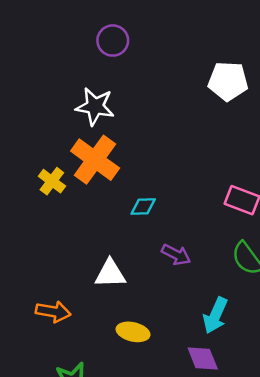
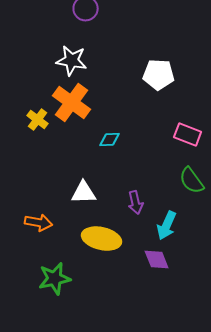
white pentagon: (228, 81) -> (159, 75), moved
purple arrow: (176, 255) -> (136, 203), moved, turned 50
yellow ellipse: (133, 332) -> (102, 239), size x1.5

